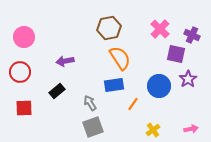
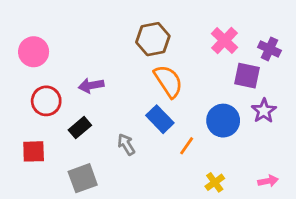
red circle: (20, 72) -> (46, 101), moved
blue rectangle: (114, 85) -> (160, 119), turned 54
gray square: (93, 127) -> (83, 178), moved

